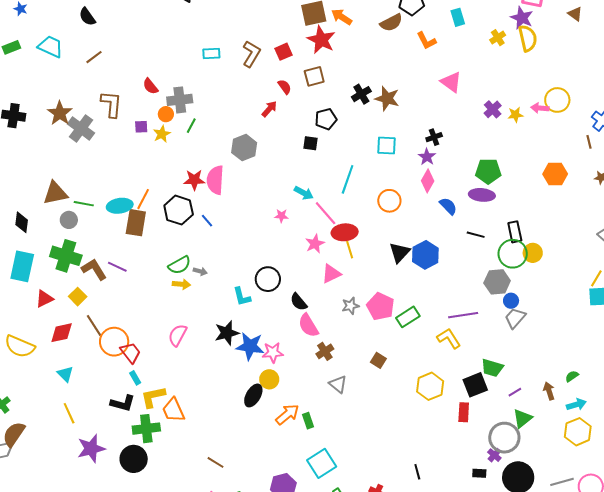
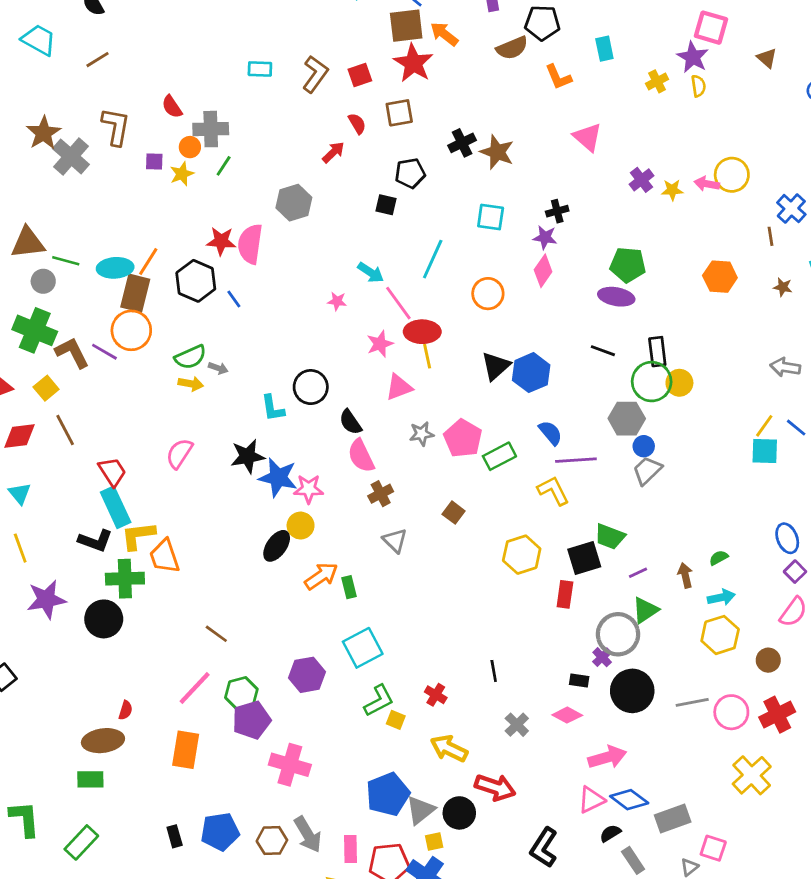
yellow semicircle: (528, 38) -> (698, 86), size x0.6
purple star: (427, 157) -> (545, 237), turned -30
blue semicircle: (448, 206) -> (550, 433), moved
orange circle: (114, 342) -> (131, 330), moved
cyan rectangle: (135, 378) -> (116, 507), size x2.0

